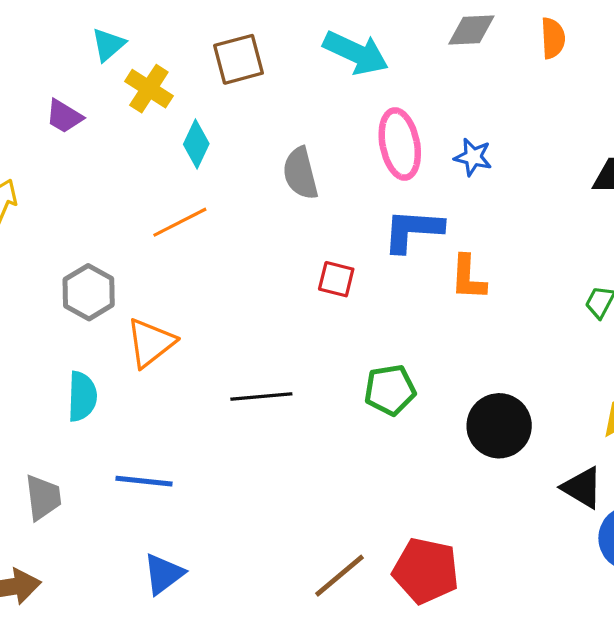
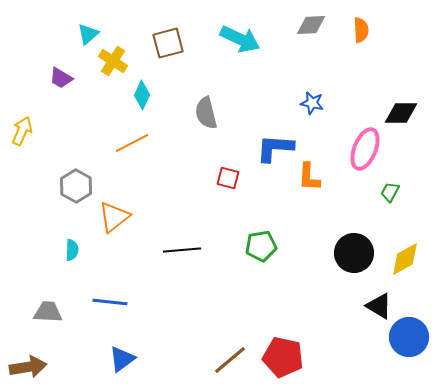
pink ellipse: (400, 144) -> (365, 149), moved, turned 33
cyan semicircle: (82, 396) -> (72, 250), size x0.7
black circle: (499, 426) -> (354, 253), moved
gray trapezoid: (43, 497) -> (48, 312), turned -80

